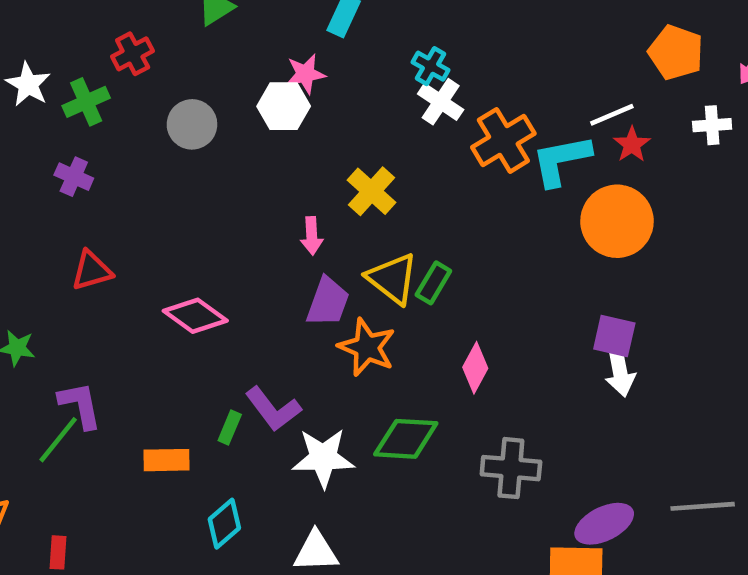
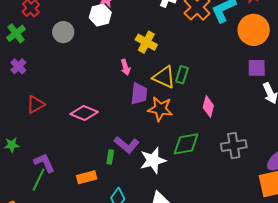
purple cross: (74, 177) -> (18, 66), turned 35
purple square: (614, 336) -> (257, 68), moved

